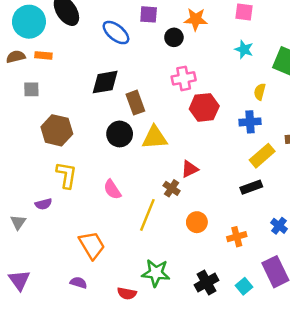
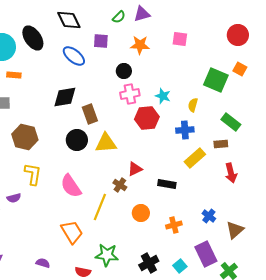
black circle: (174, 37) -> (124, 71), moved
cyan star: (244, 49) -> (163, 96), moved
black rectangle: (251, 187) -> (167, 184), moved, turned 30
pink semicircle: (112, 190) -> (71, 186), size x1.4
orange trapezoid: (92, 245) -> (72, 232), moved

